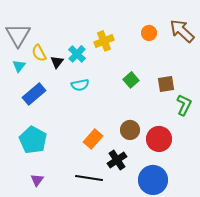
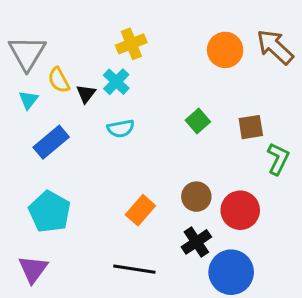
orange circle: (149, 33) -> (225, 50), size x1.5
yellow cross: (104, 41) -> (131, 44), moved
black cross: (117, 160) -> (196, 242), moved
purple triangle: (37, 180) -> (33, 269), moved, size x1.5

